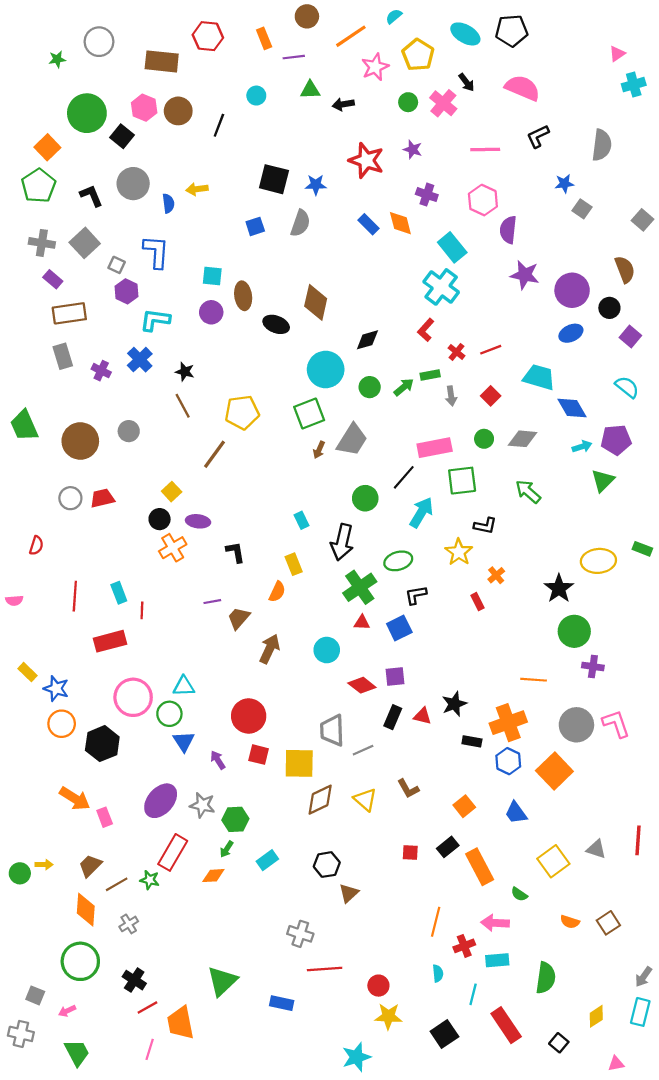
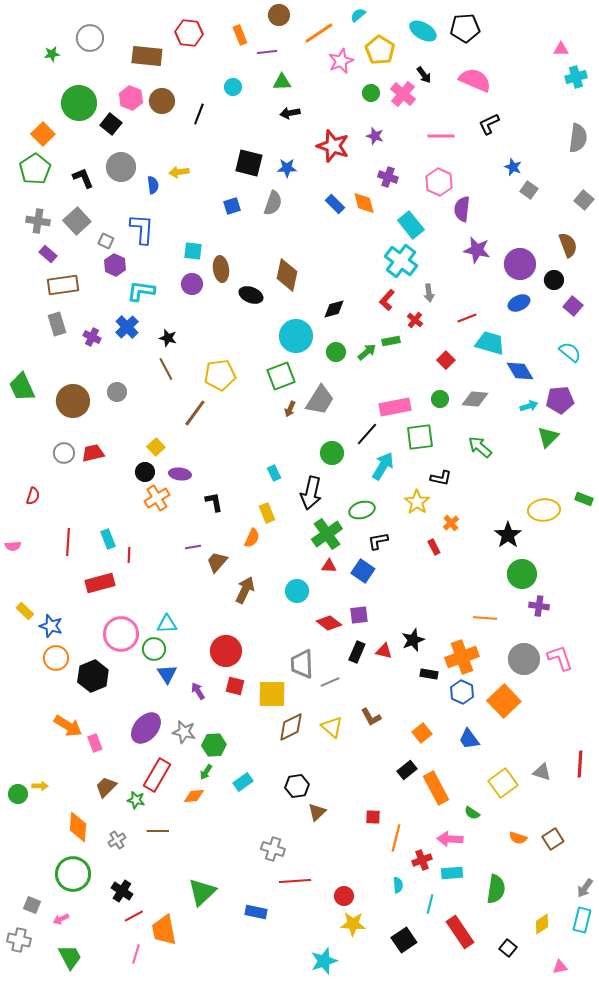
pink triangle: (617, 54) -> (561, 49), turned 35
black arrow: (343, 104) -> (290, 113), moved
gray semicircle: (602, 145) -> (578, 138), moved
blue star: (564, 184) -> (513, 167), turned 30
red line: (491, 350) -> (467, 318), moved
gray arrow: (451, 396) -> (429, 293), moved
blue square: (399, 628) -> (363, 571), turned -30
red square: (410, 852) -> (373, 817), moved
brown trapezoid: (90, 866) -> (106, 787), moved
brown line: (117, 884) -> (158, 831), moved, turned 30

